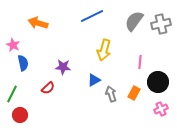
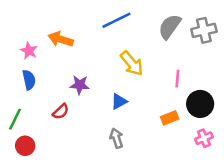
orange arrow: (38, 23) -> (61, 39), moved
pink star: (13, 45) -> (29, 51), moved
yellow arrow: (104, 50) -> (132, 63), turned -55
orange rectangle: (134, 93) -> (170, 118), turned 40
gray arrow: (111, 94) -> (116, 138), moved

